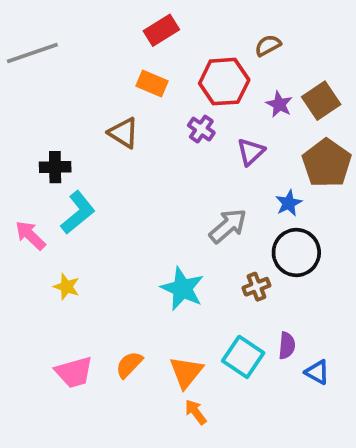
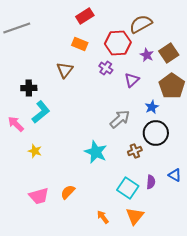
brown semicircle: (268, 45) -> (141, 24), size x1.6
brown triangle: (123, 133) -> (65, 70), turned 36
orange triangle: (186, 372) -> (135, 216), moved
blue triangle: (317, 372) -> (175, 175), moved

